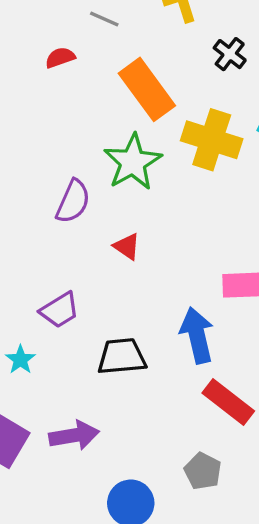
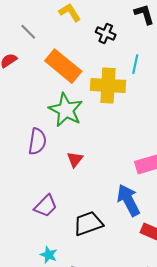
gray line: (104, 19) -> (28, 32), turned 36
red triangle: (127, 246) -> (75, 159), turned 48
cyan star: (20, 360) -> (49, 255), moved

